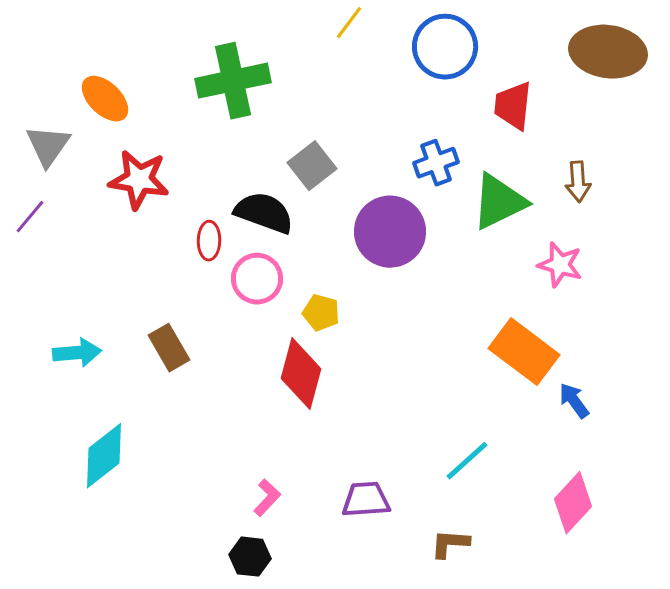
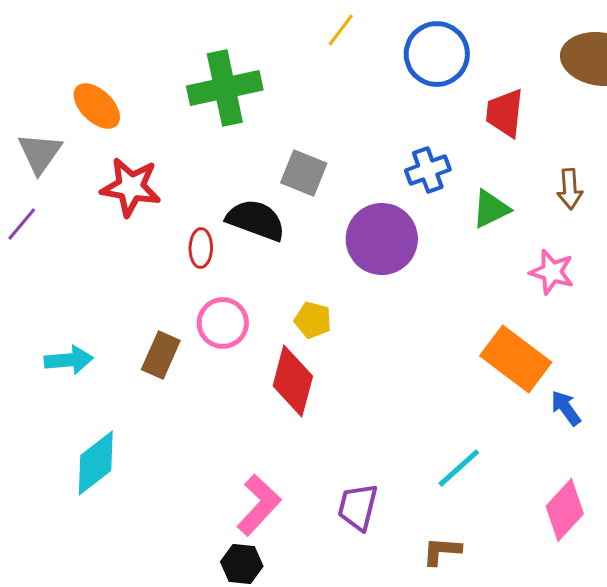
gray square: (312, 166) -> (304, 173), turned -30
green triangle: (499, 202) -> (491, 209), size x0.7
pink circle: (257, 279) -> (223, 323), moved
brown rectangle: (169, 348) -> (161, 355), turned 54
pink L-shape: (267, 498) -> (259, 505), size x1.6
purple trapezoid: (366, 500) -> (358, 507), turned -72

